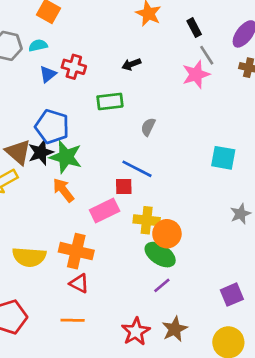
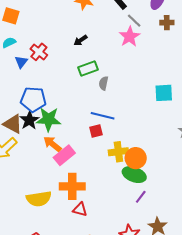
red cross: (74, 67) -> (39, 52), turned 36
green rectangle: (110, 101) -> (88, 68), moved
pink rectangle: (105, 210) -> (64, 155), moved

